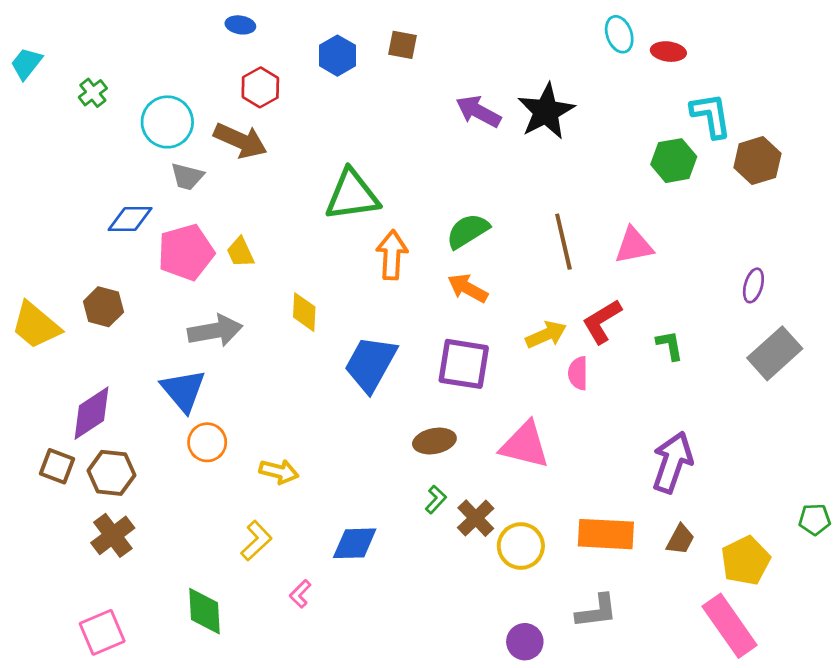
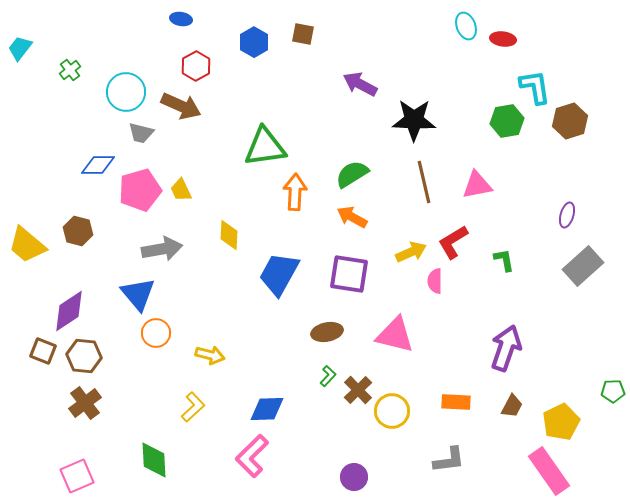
black star: (546, 111) -> (414, 120), moved, turned 30
orange rectangle: (606, 534) -> (456, 402), size x0.7
pink L-shape: (300, 594) -> (252, 456), moved, size x2.0
purple circle: (525, 642) -> (354, 477), moved

